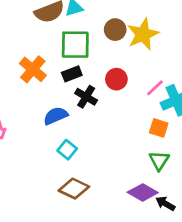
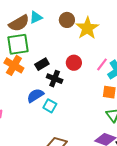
brown circle: (115, 30) -> (67, 20), moved
green square: (75, 45) -> (18, 44), moved
cyan square: (67, 150) -> (50, 106), moved

